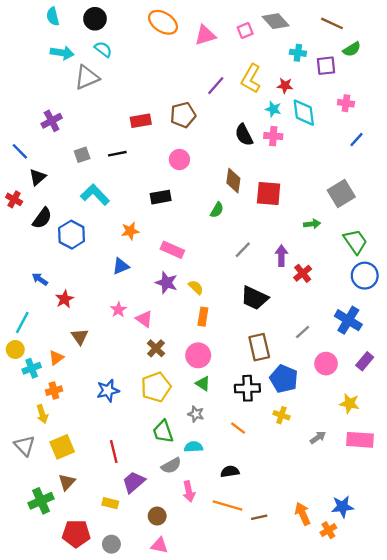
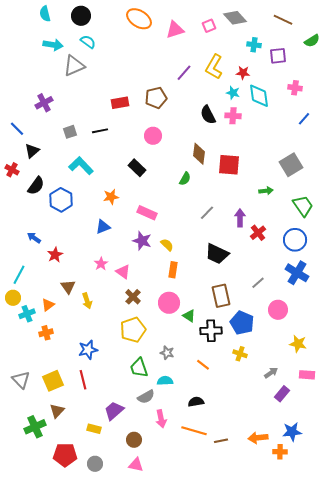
green semicircle: (352, 49) -> (312, 41), moved
black rectangle: (161, 197) -> (137, 168), turned 54
blue circle: (365, 276) -> (295, 240), moved
purple rectangle: (365, 361) -> (282, 394), moved
green triangle: (203, 384) -> (189, 316), moved
blue star: (108, 391) -> (88, 350), moved
yellow arrow: (42, 414) -> (87, 301), moved
pink rectangle: (360, 440) -> (307, 375), size x0.7
red line: (114, 452) -> (83, 380), moved
orange arrow: (303, 514) -> (258, 438), turned -72
orange cross: (328, 530) -> (280, 452), turned 32

